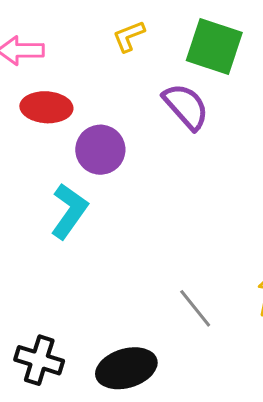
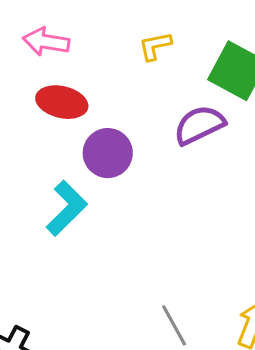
purple semicircle: (186, 106) -> (199, 125), turned -84

